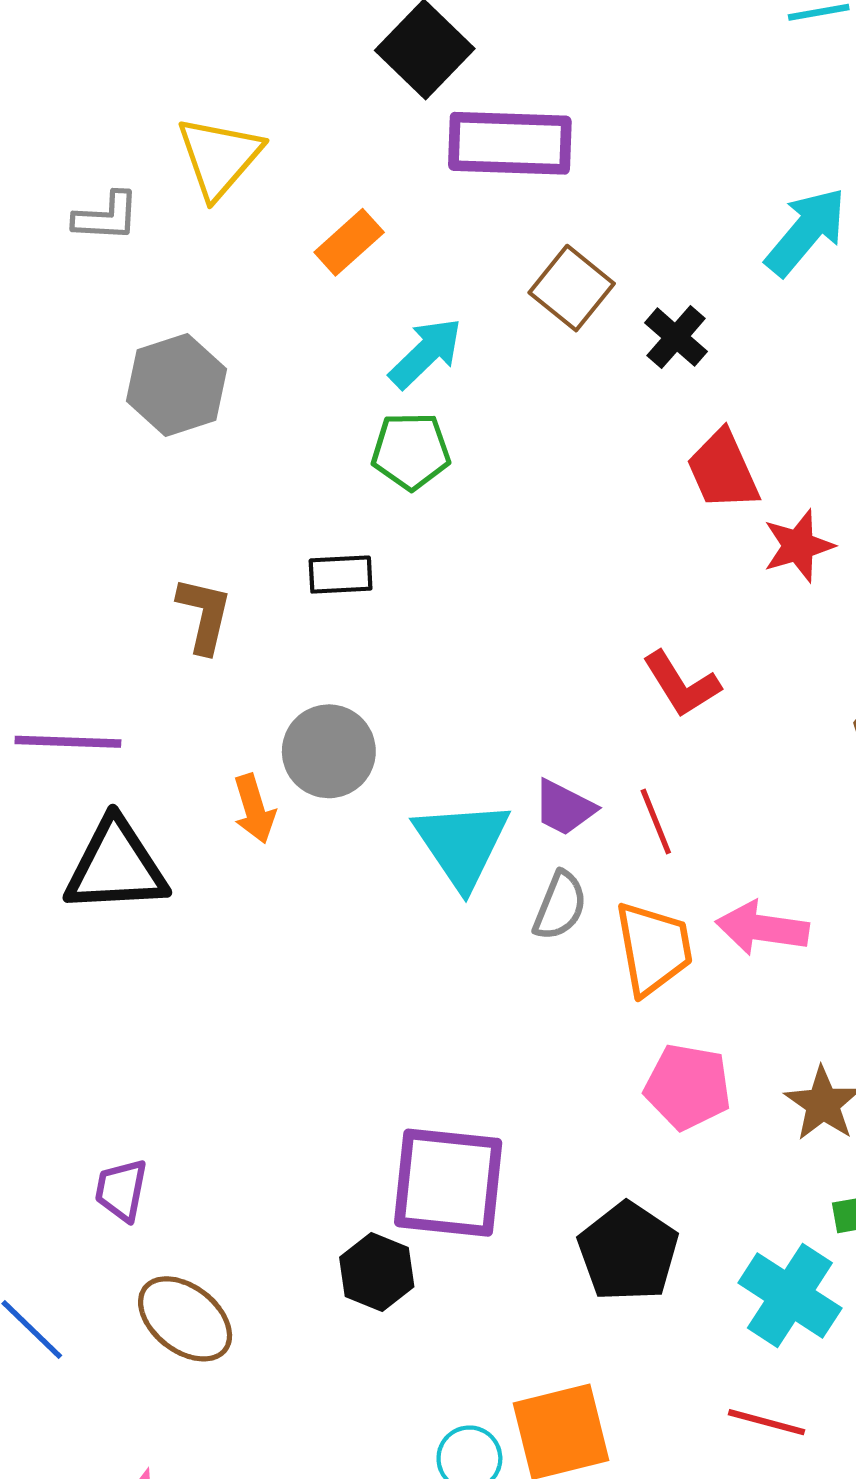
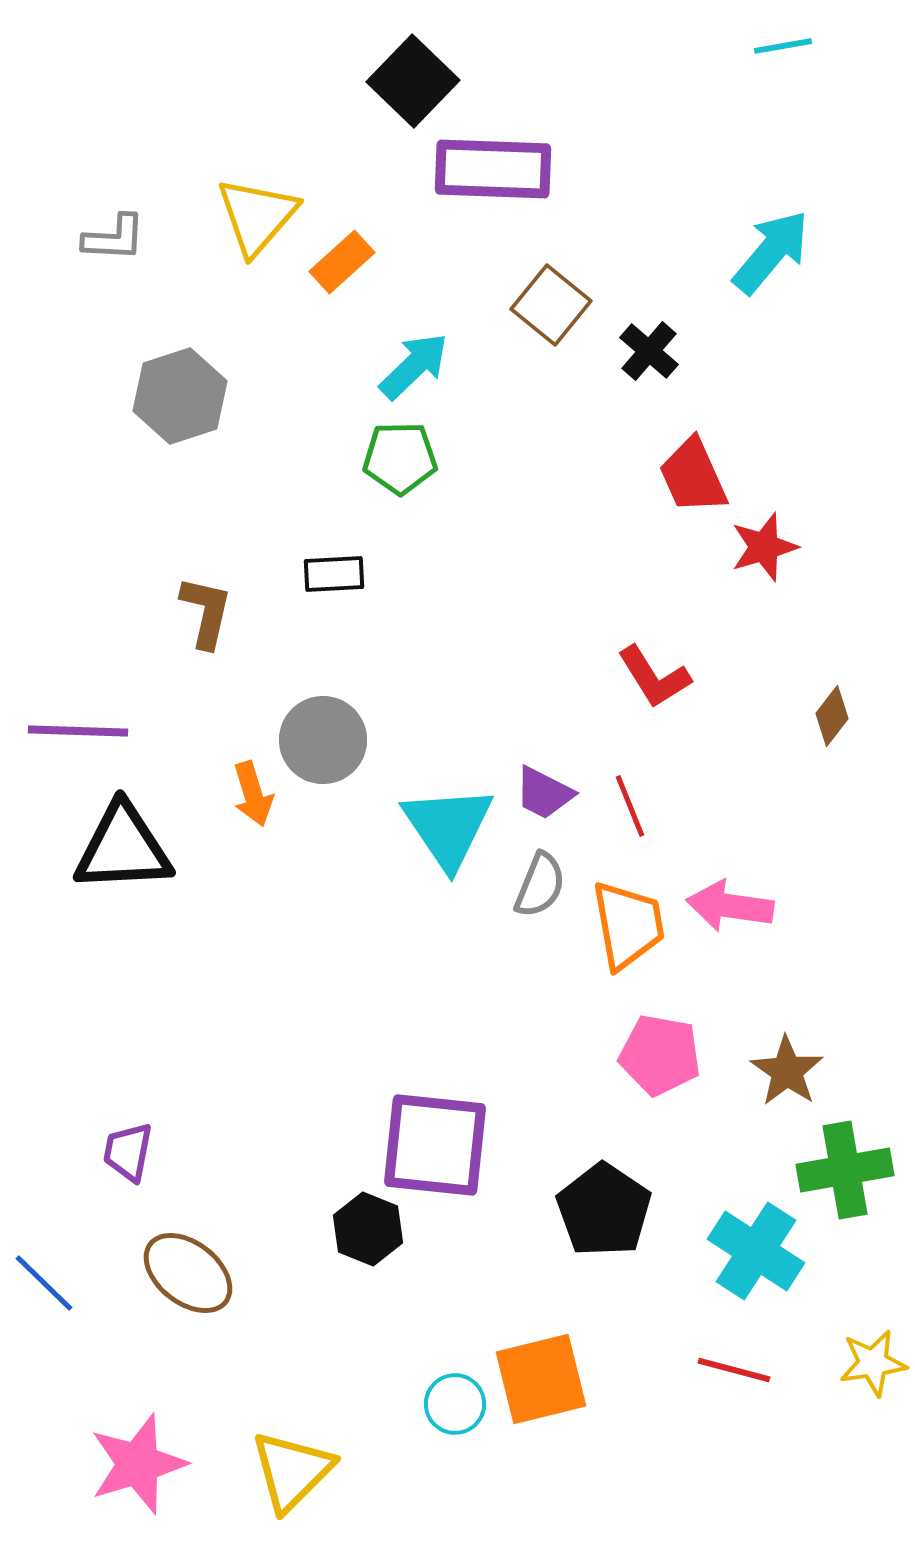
yellow triangle: (219, 157) -> (257, 216), moved

